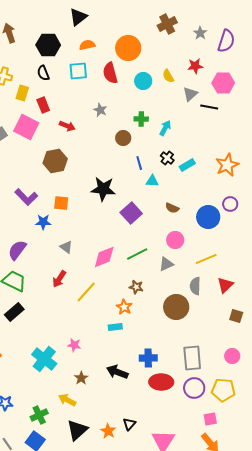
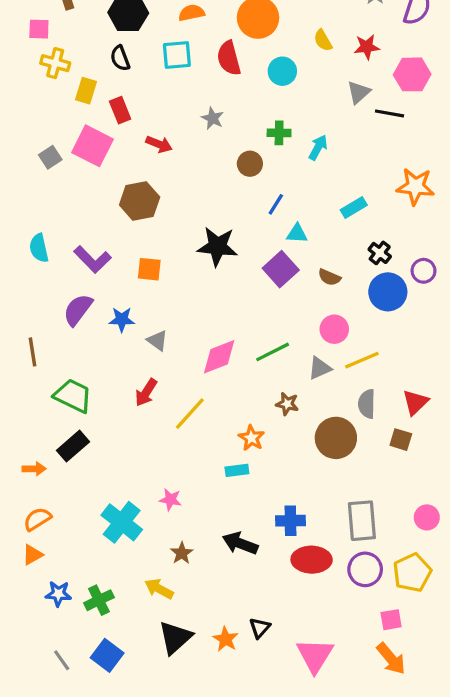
yellow semicircle: (168, 76) -> (323, 40), moved
black cross: (167, 158) -> (380, 253), moved
blue line: (139, 163) -> (276, 204), turned 48
orange star: (227, 165) -> (415, 186), moved, turned 30
purple square: (131, 213) -> (281, 269), moved
blue star: (43, 222) -> (122, 319), moved
purple semicircle: (17, 250) -> (78, 310), moved
yellow line: (206, 259) -> (362, 360), moved
brown star: (136, 287) -> (287, 404), moved
brown square: (236, 316) -> (401, 440), moved
yellow pentagon: (223, 390) -> (412, 573), turned -30
green cross: (39, 415) -> (99, 600), moved

